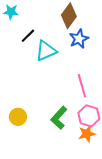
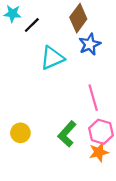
black line: (28, 36) -> (32, 25), moved

